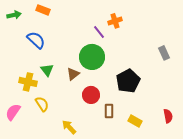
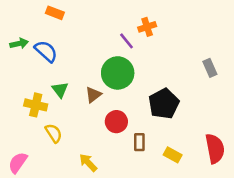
green arrow: (14, 15) -> (19, 44), moved
pink semicircle: (13, 112) -> (18, 163), moved
red semicircle: (168, 116) -> (215, 149), size x1.6

